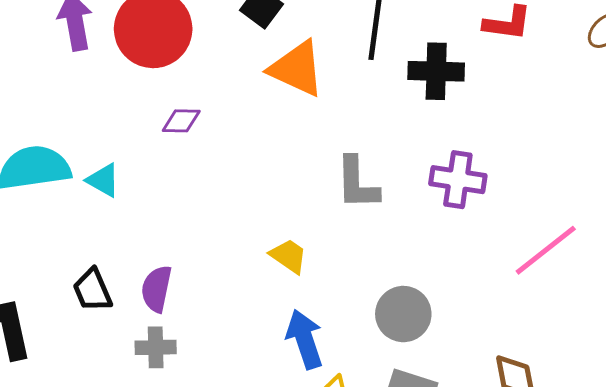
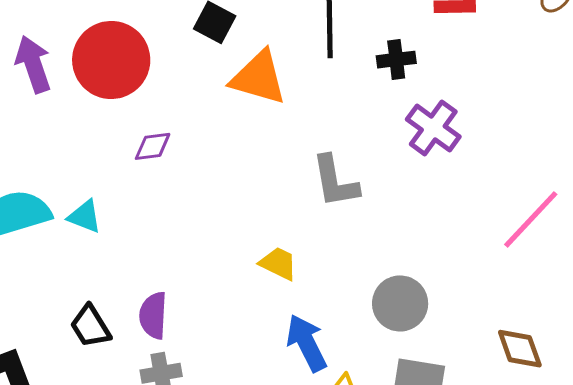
black cross: (436, 71) -> (396, 60), size x0.7
purple cross: (458, 180) -> (433, 128), moved, turned 36

